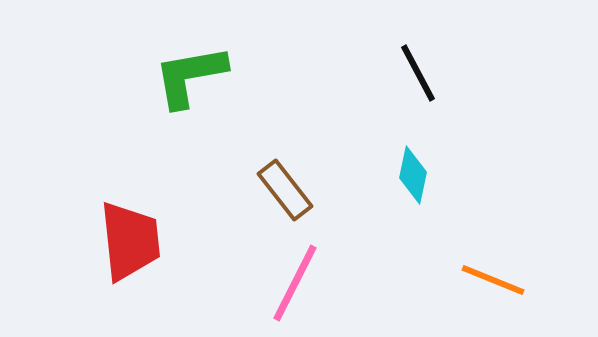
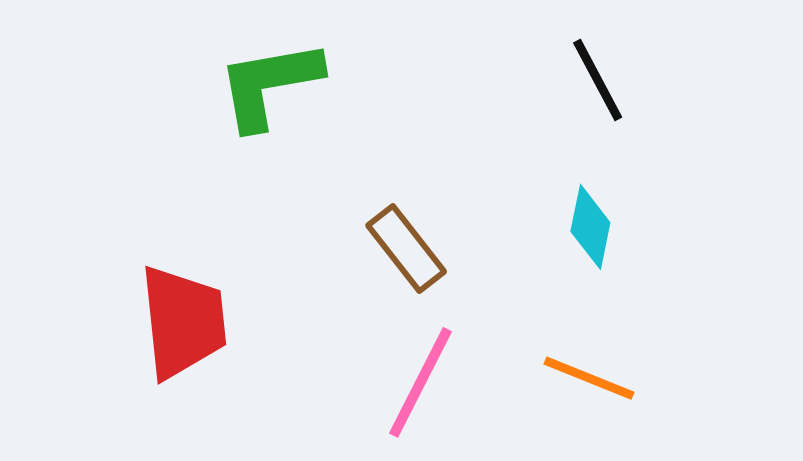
orange line: (493, 280) -> (589, 378), moved

